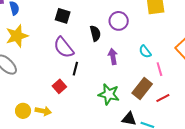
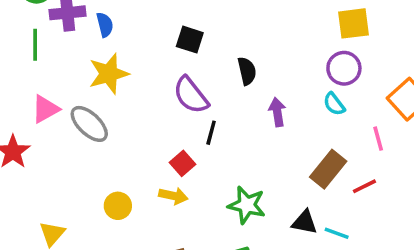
purple circle: (119, 21) -> (344, 68), moved
pink line: (159, 69) -> (378, 139), moved
green star: (109, 94) -> (247, 205), moved
yellow arrow: (43, 111) -> (173, 196), moved

